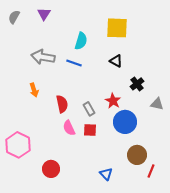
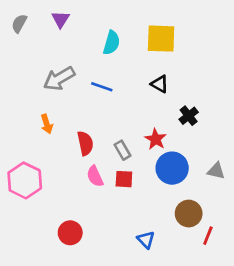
cyan semicircle: (81, 41) -> (111, 43), moved
gray arrow: (43, 57) -> (59, 79), turned -40
gray triangle: (157, 104) -> (216, 171), moved
pink hexagon: (18, 145) -> (25, 180), moved

